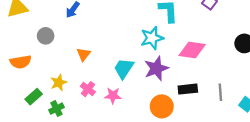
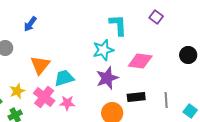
orange triangle: (84, 54) -> (40, 65), size x1.5
cyan trapezoid: (124, 68) -> (64, 78), moved, turned 40
pink cross: (88, 89) -> (44, 97), size x1.5

